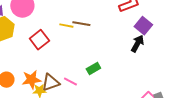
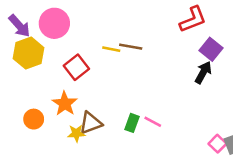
green rectangle: (93, 69) -> (132, 123), moved, turned -40
orange star: (31, 80) -> (65, 104), moved, turned -30
pink line: (70, 82) -> (153, 122), moved

